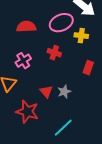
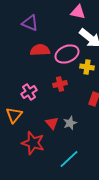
red semicircle: (26, 27) -> (40, 50), moved
red cross: (54, 53) -> (60, 84), turned -32

